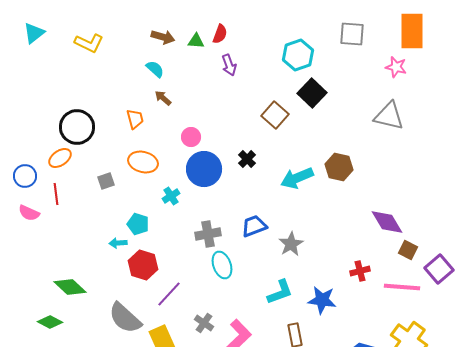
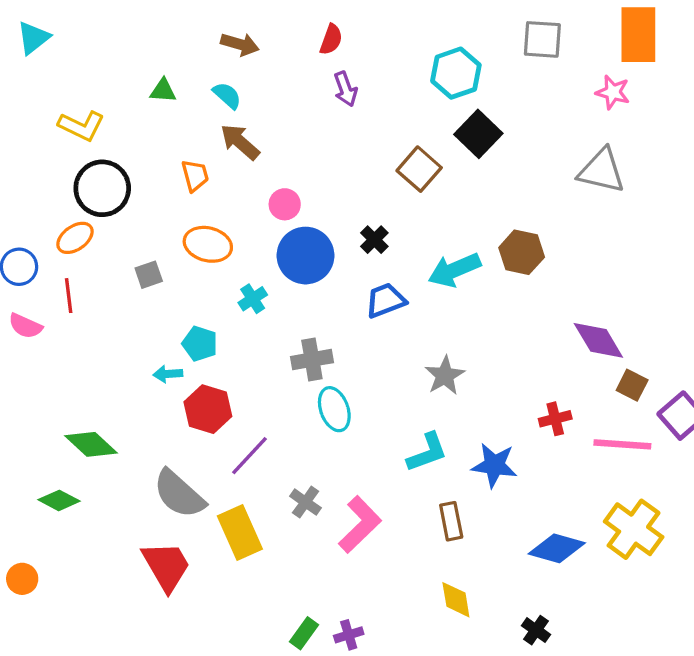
green triangle: (196, 41) -> (163, 91), moved
yellow L-shape: (89, 43) -> (81, 126), moved
brown arrow: (163, 98) -> (240, 142), size x1.5
blue trapezoid: (254, 226) -> (386, 300), moved

